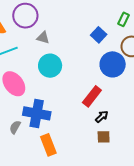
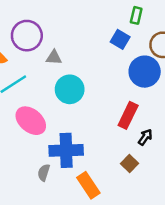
green rectangle: (124, 19) -> (136, 15), moved
brown square: (104, 137) -> (129, 164), moved, turned -32

